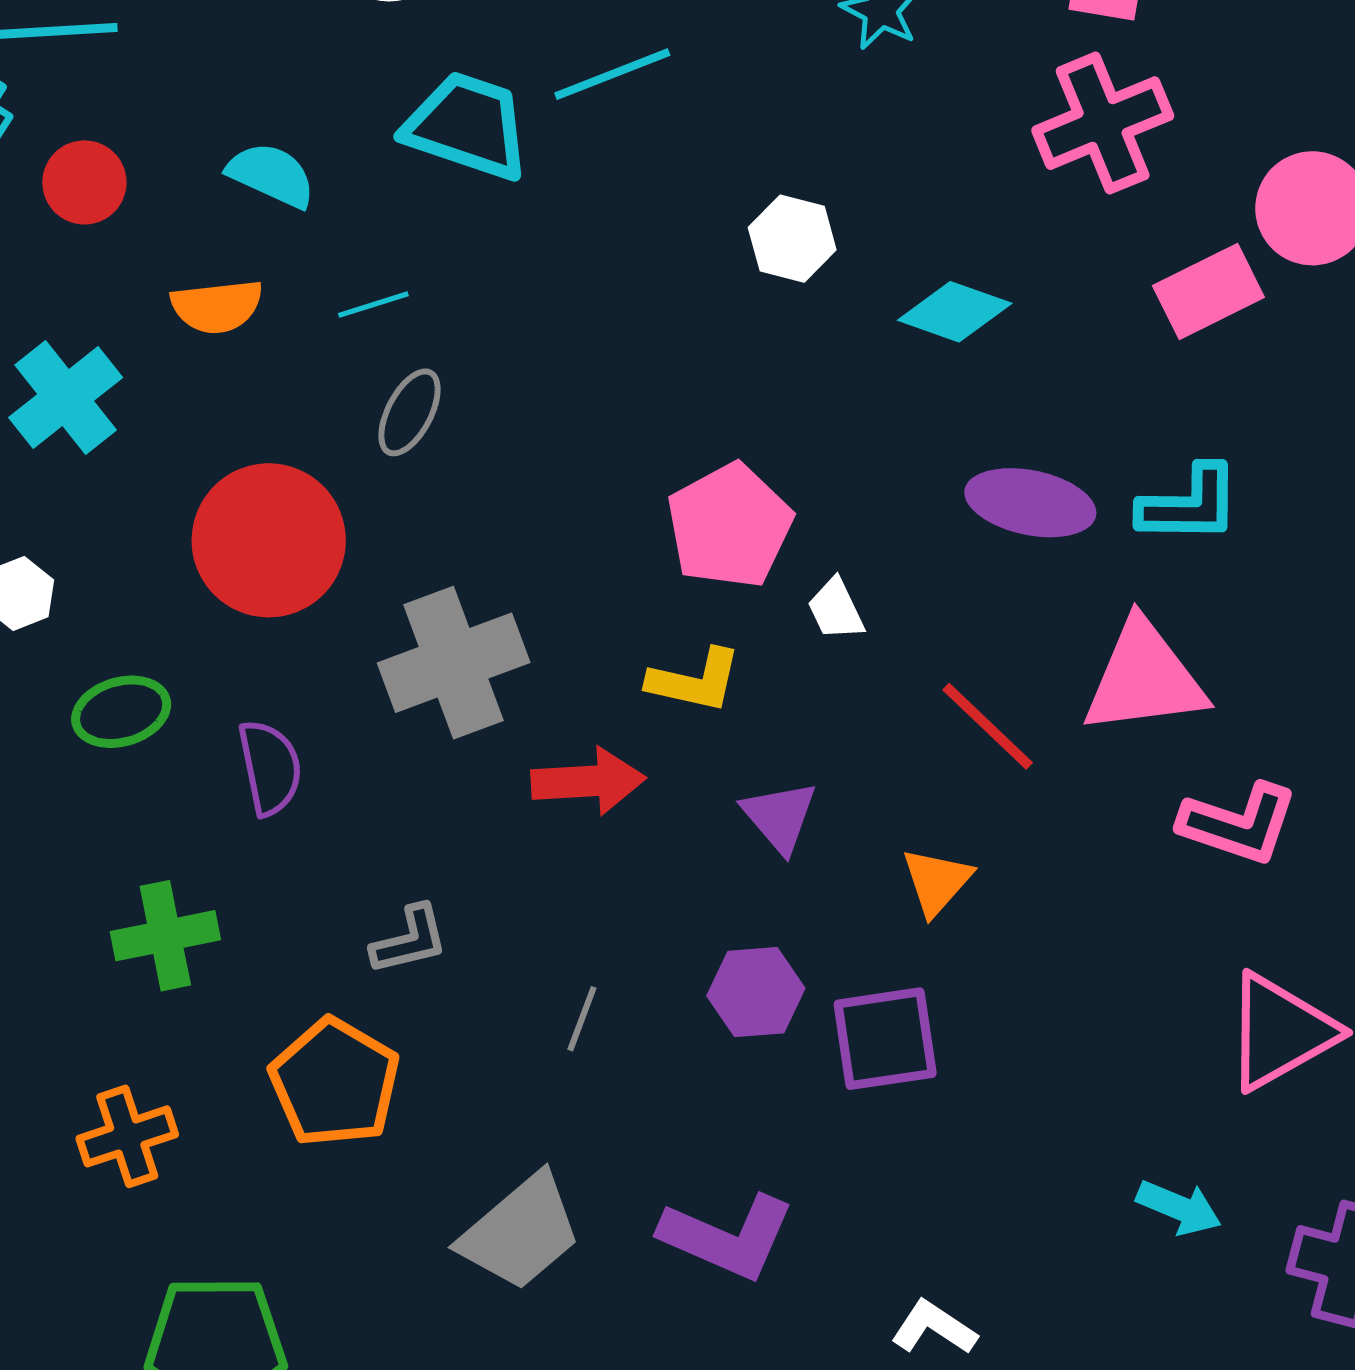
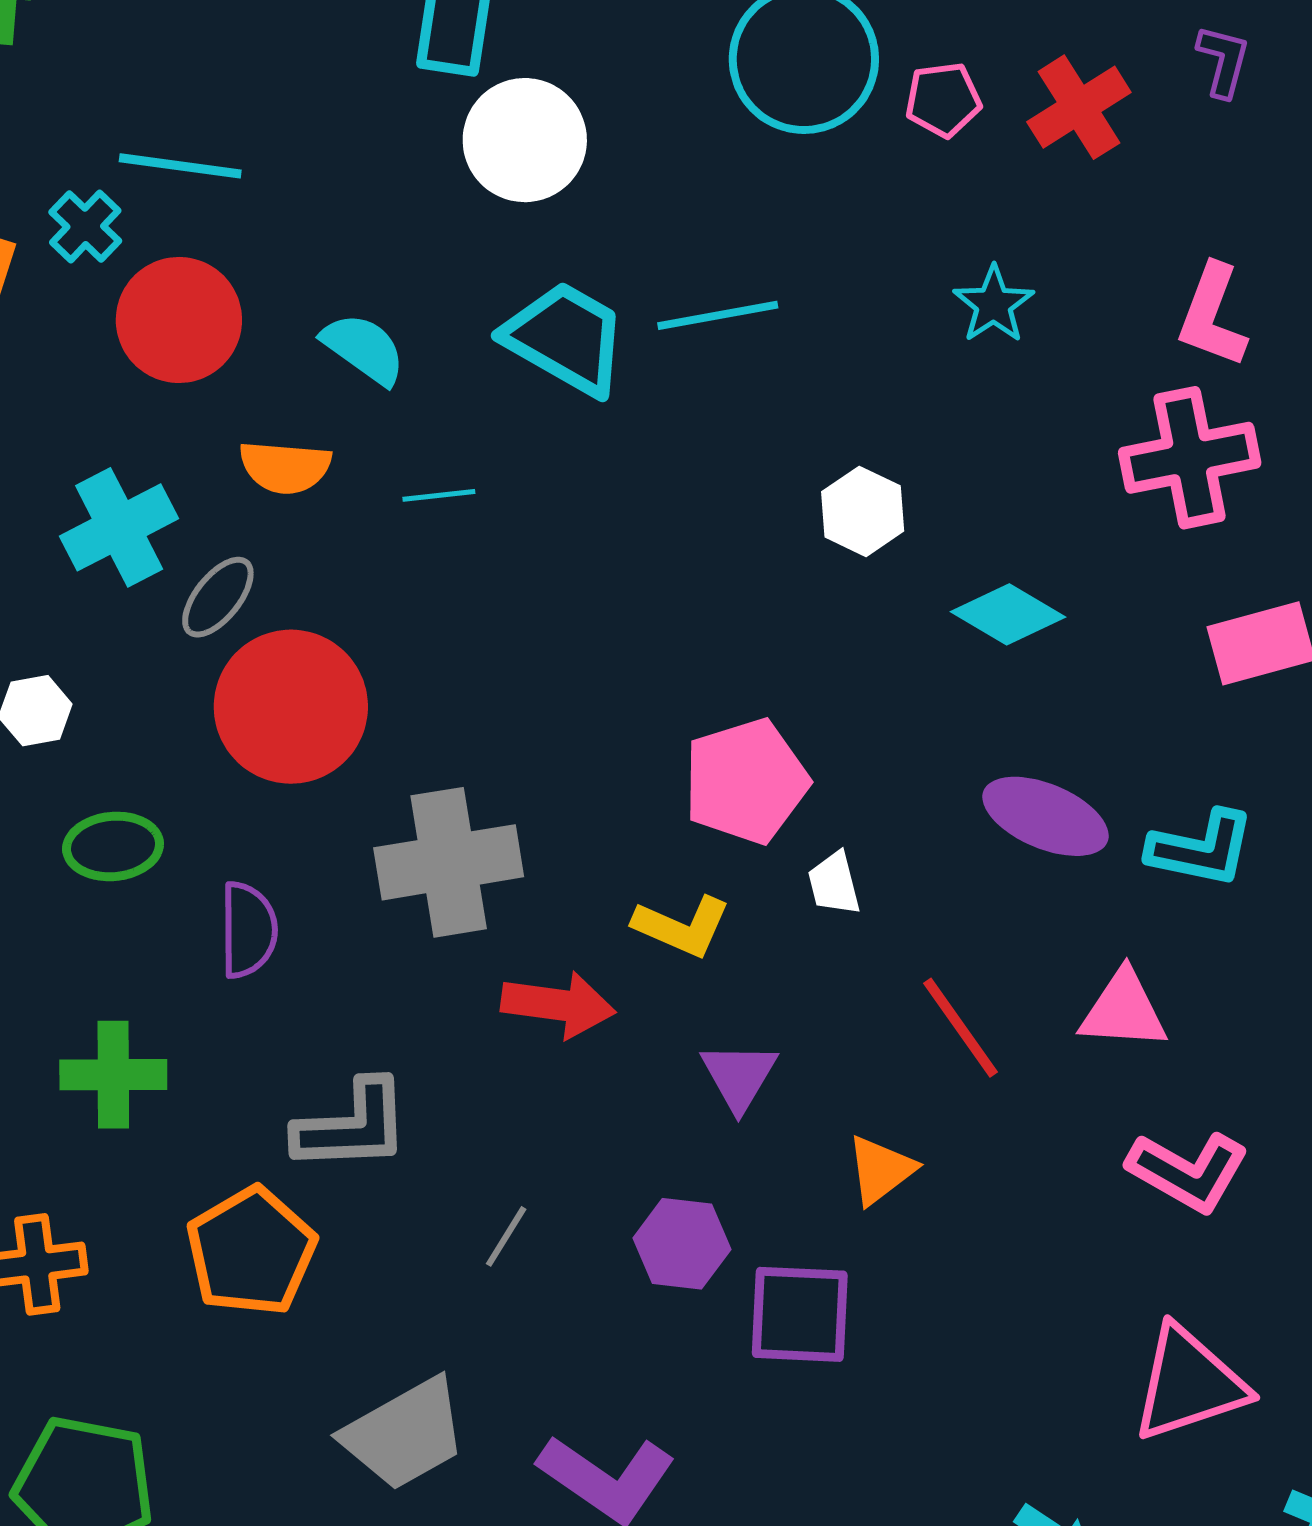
red circle: (84, 182) -> (179, 320), size x1.5
gray ellipse: (410, 412) -> (218, 597), moved
pink triangle: (1144, 678) -> (1123, 1010), size x0.7
gray L-shape: (410, 940) -> (352, 1126), size x1.5

